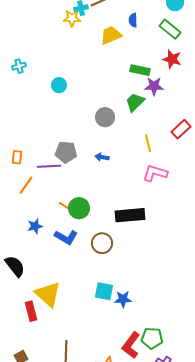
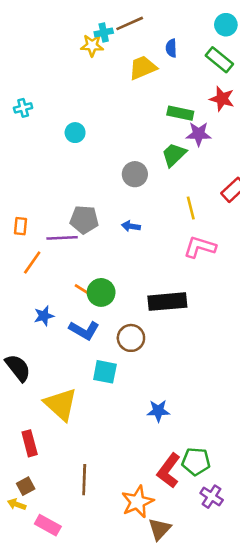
cyan square: (104, 291) -> (105, 372), moved
red rectangle: (31, 311) -> (30, 443), moved

